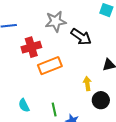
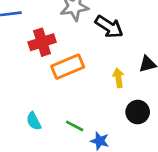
yellow arrow: (87, 84) -> (118, 78), moved
green line: (54, 110) -> (75, 126), turned -48

